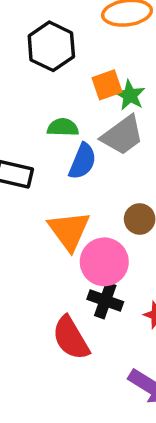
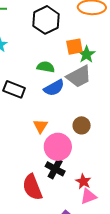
blue semicircle: (82, 161) -> (54, 88), turned 30
orange triangle: (69, 231) -> (41, 126), size x0.6

